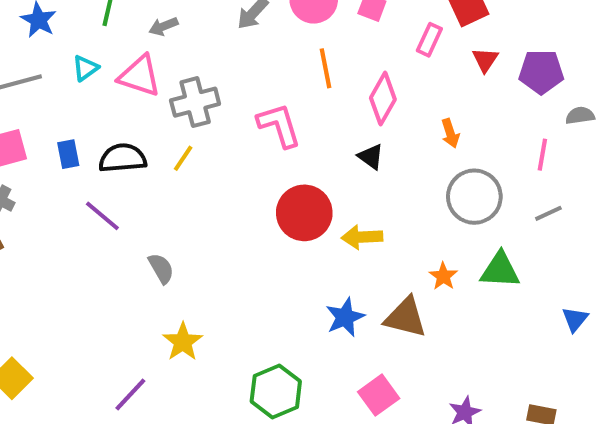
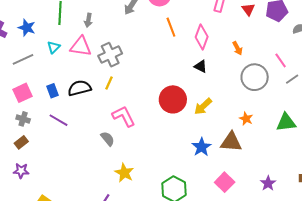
gray arrow: (163, 26) -> (88, 20), turned -48
pink L-shape: (279, 125) -> (124, 116), moved
pink line: (542, 155) -> (281, 60), moved, turned -35
purple line: (102, 216) -> (59, 120), moved
yellow arrow: (362, 237) -> (203, 106), turned -30
green triangle: (500, 270) -> (286, 122), moved

